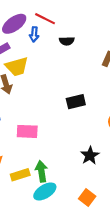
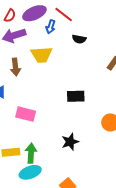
yellow trapezoid: (17, 67) -> (41, 55), moved
black star: (90, 155) -> (70, 142), moved

